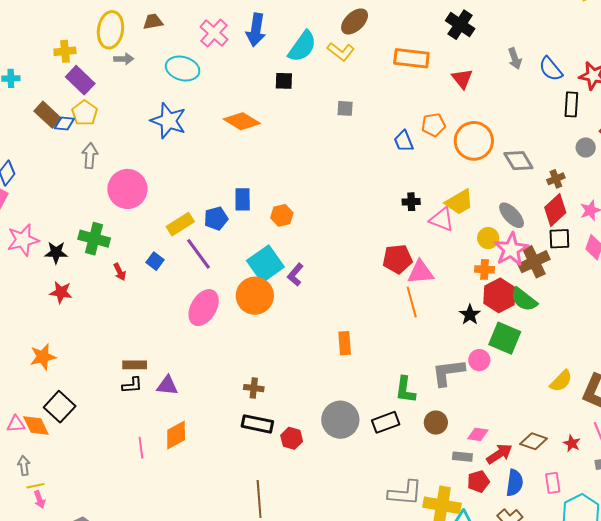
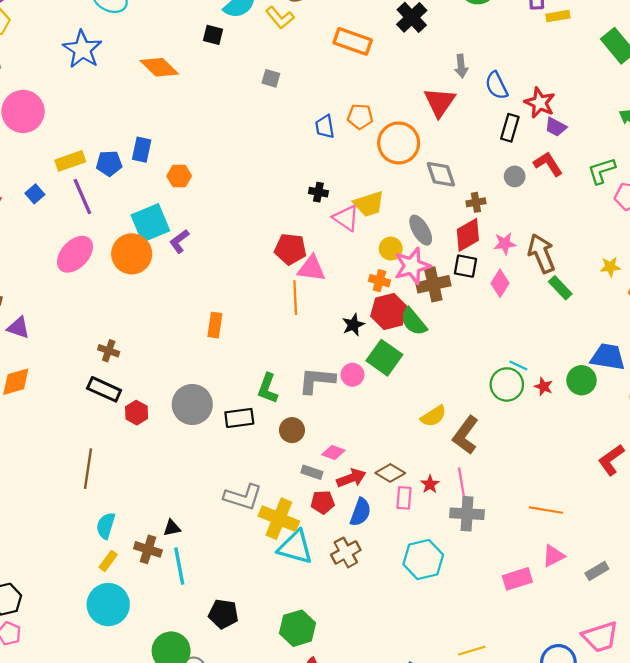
red triangle: (462, 79) -> (440, 102), moved, size x1.4
pink rectangle: (553, 483) -> (404, 498), moved

